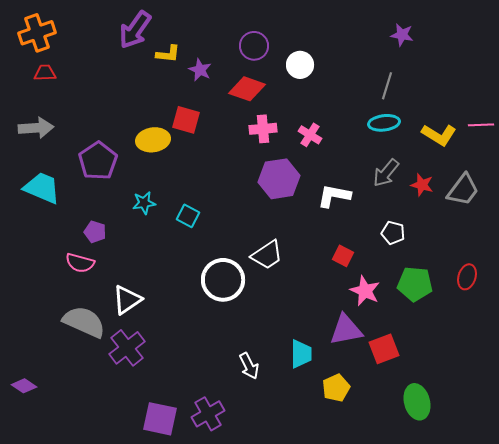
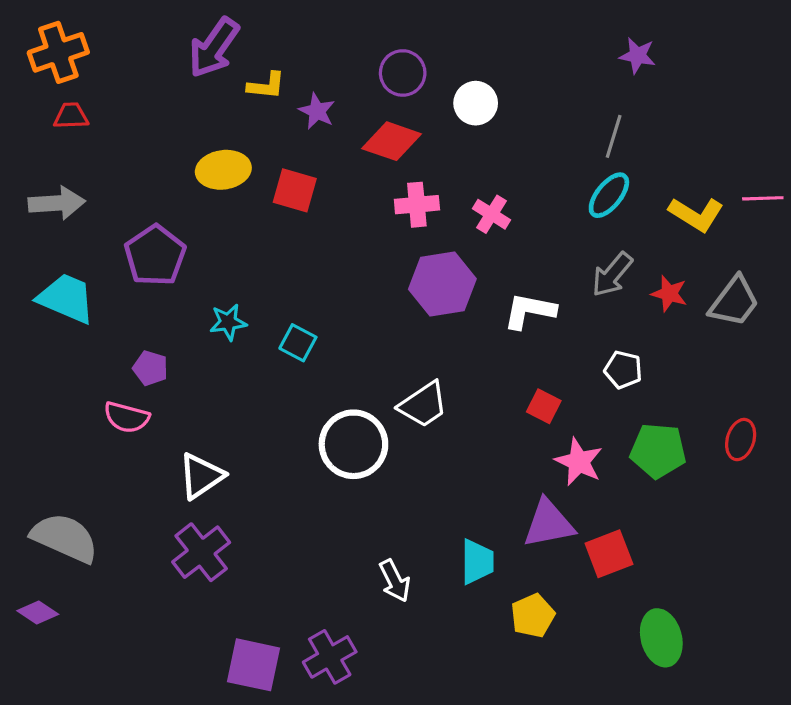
cyan ellipse: (384, 123) -> (609, 195), turned -44
yellow ellipse: (153, 140) -> (223, 170), moved
gray semicircle: (84, 322) -> (65, 538), moved

